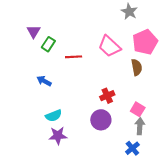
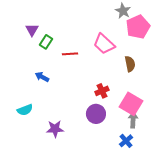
pink pentagon: (145, 42) -> (138, 27), moved
pink square: (138, 109) -> (131, 104), size x1.6
cyan semicircle: (54, 116) -> (25, 110), moved

